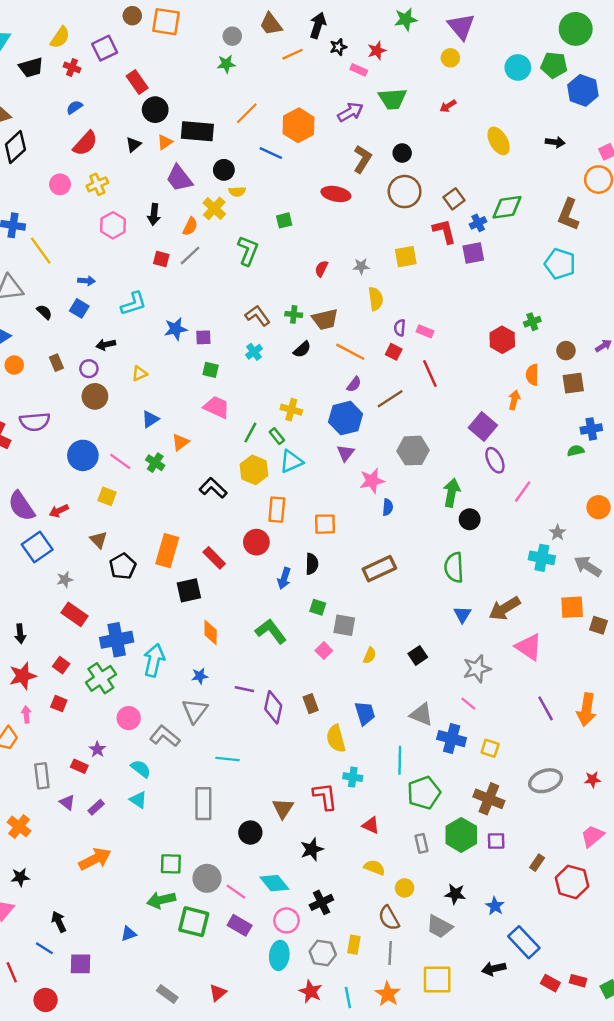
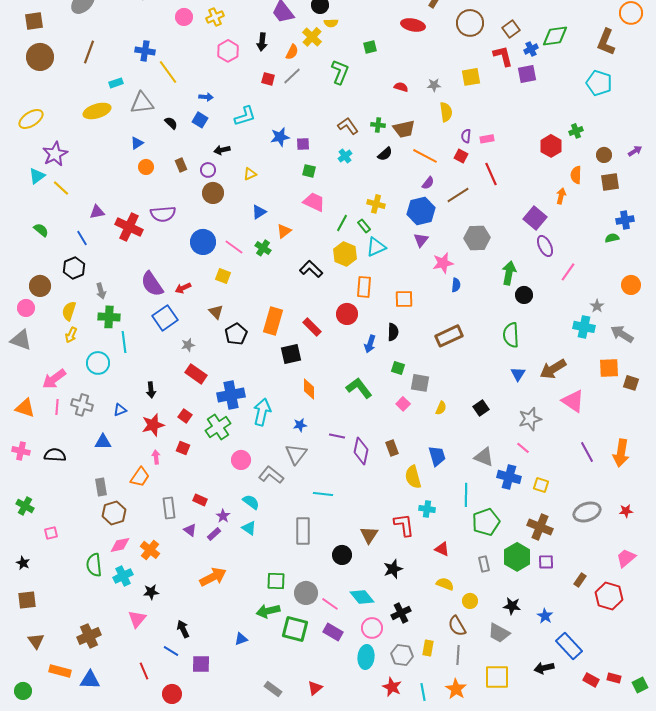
red semicircle: (321, 269) -> (401, 87), turned 80
pink rectangle: (425, 331) -> (487, 139), turned -32
purple star: (97, 749) -> (223, 516), moved

